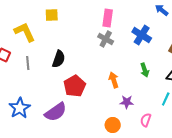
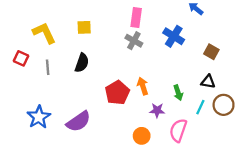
yellow square: (52, 15) -> (84, 27), moved
green arrow: (145, 70) -> (178, 93), moved
red pentagon: (75, 86) -> (117, 93), moved
pink semicircle: (146, 120) -> (178, 130), size x1.5

